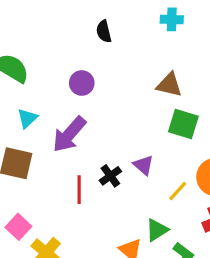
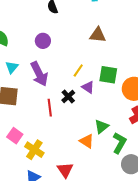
green square: (183, 124) -> (108, 75), moved
purple arrow: (69, 134) -> (39, 74), turned -60
yellow line: (178, 191) -> (78, 71), moved

